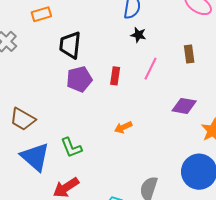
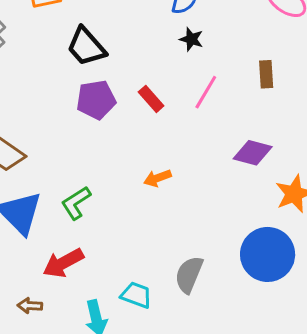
black trapezoid: (70, 45) -> (86, 47), turned -52
red rectangle: (115, 76) -> (151, 99), turned -54
green L-shape: (71, 148) -> (76, 203), turned 75

